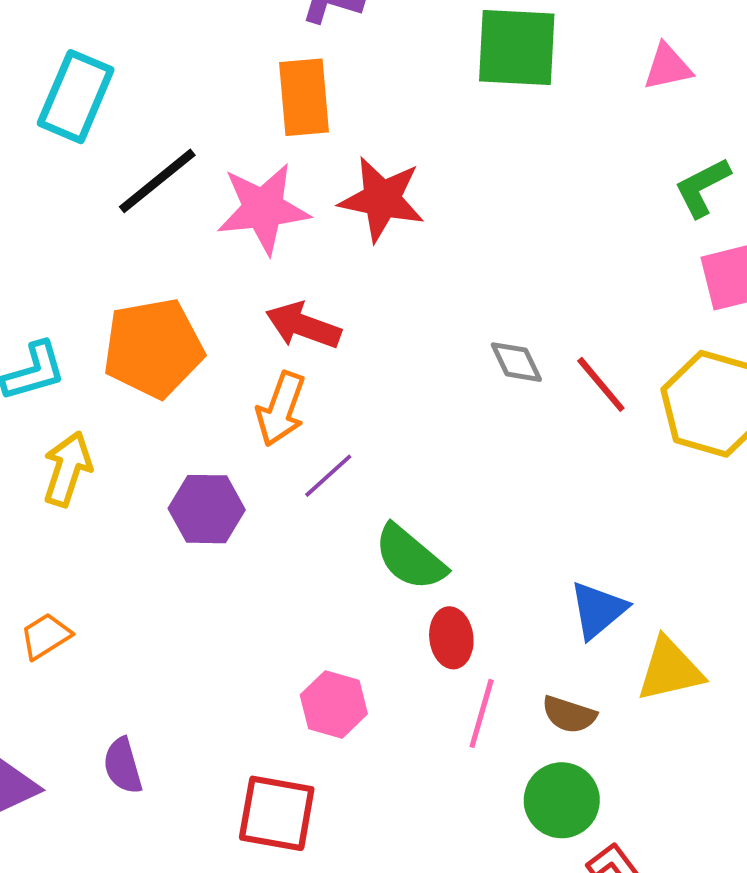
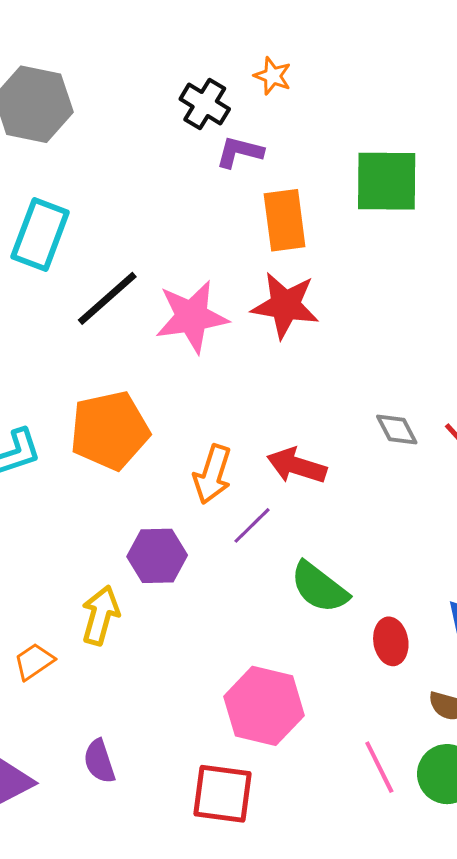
orange rectangle: (304, 97) -> (285, 220), moved
red arrow: (303, 326) -> (297, 466), moved
yellow arrow: (67, 469) -> (100, 615), moved
red ellipse: (451, 638) -> (391, 641), moved
pink hexagon: (334, 704) -> (264, 706), size x1.5
pink line: (482, 713) -> (379, 767), moved, turned -40

